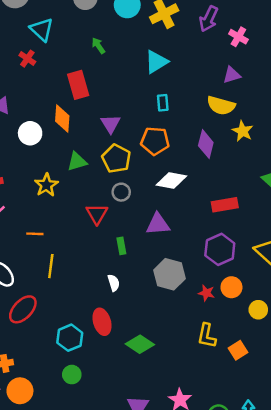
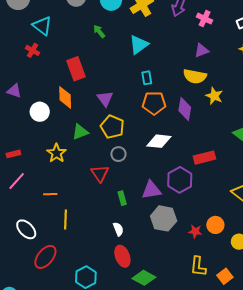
green arrow: (98, 46) -> (99, 31), moved
orange pentagon: (155, 141) -> (154, 103), moved
purple triangle: (158, 224) -> (151, 190), moved
purple hexagon: (220, 249) -> (180, 180), moved
red ellipse: (102, 322) -> (122, 256), moved

